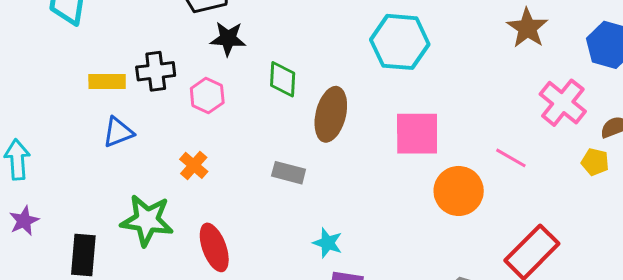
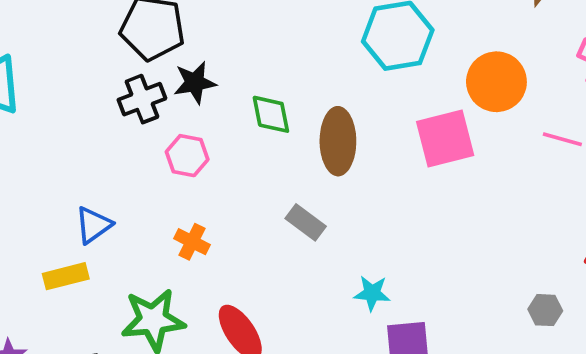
black cross: (156, 71) -> (142, 99), moved
yellow rectangle: (107, 82) -> (66, 276), moved
gray rectangle: (289, 173) -> (306, 222), turned 36
orange circle: (459, 191) -> (496, 82), moved

